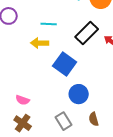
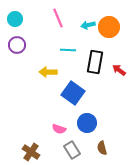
cyan line: (49, 24) -> (68, 50), moved
black rectangle: (87, 33) -> (95, 62), turned -35
pink semicircle: (23, 100) -> (59, 129), moved

